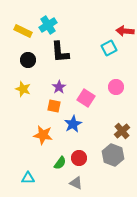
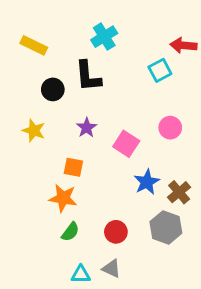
cyan cross: (48, 25) -> (104, 37), moved
black circle: (28, 60) -> (53, 89), moved
orange square: (54, 106) -> (73, 167), moved
blue star: (73, 124) -> (147, 182), moved
green semicircle: (60, 163) -> (70, 232), moved
cyan triangle: (28, 178) -> (81, 274), moved

